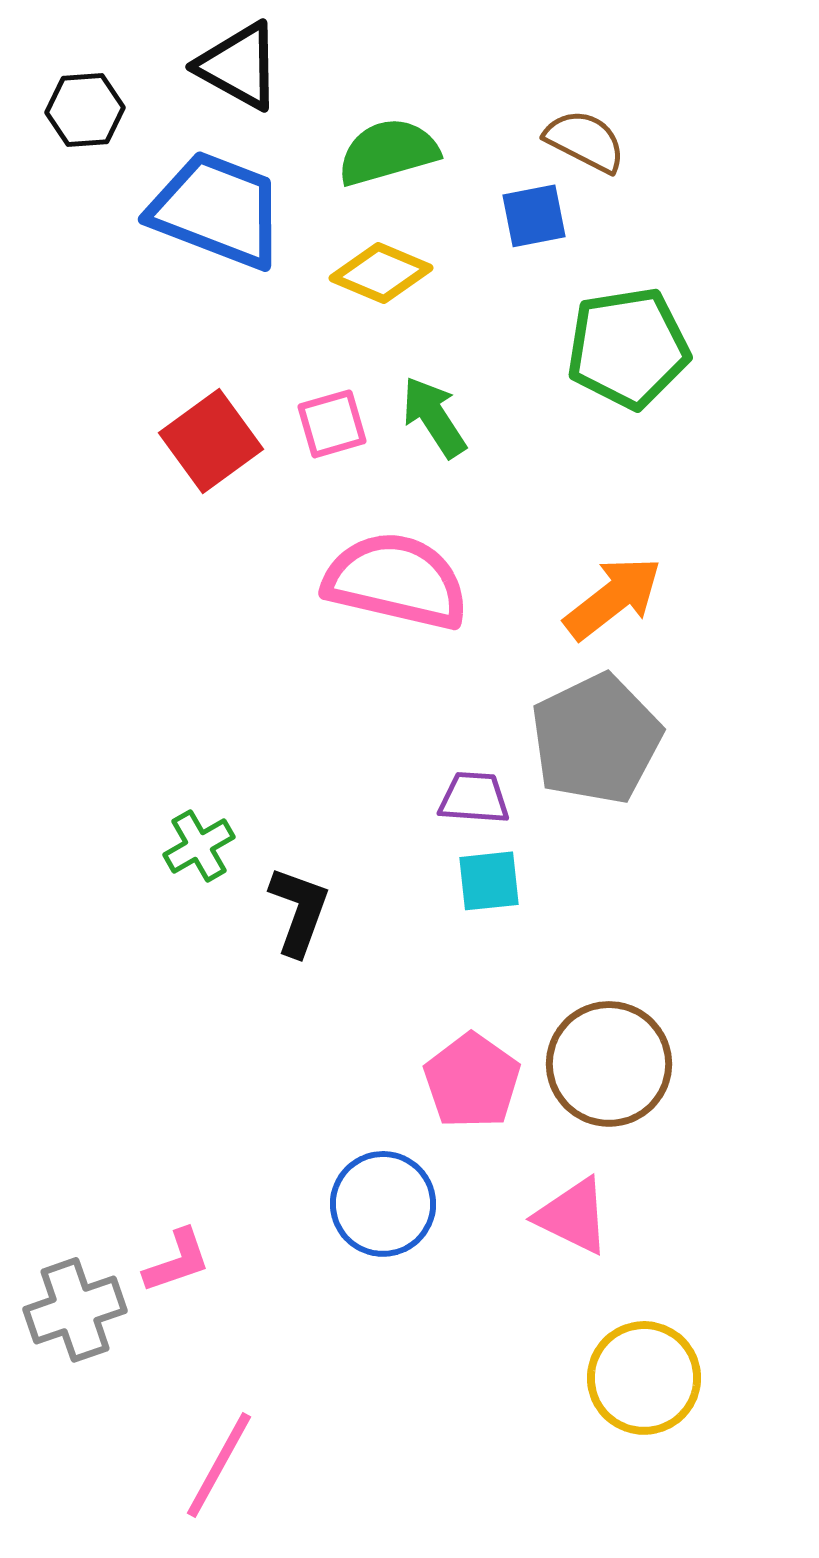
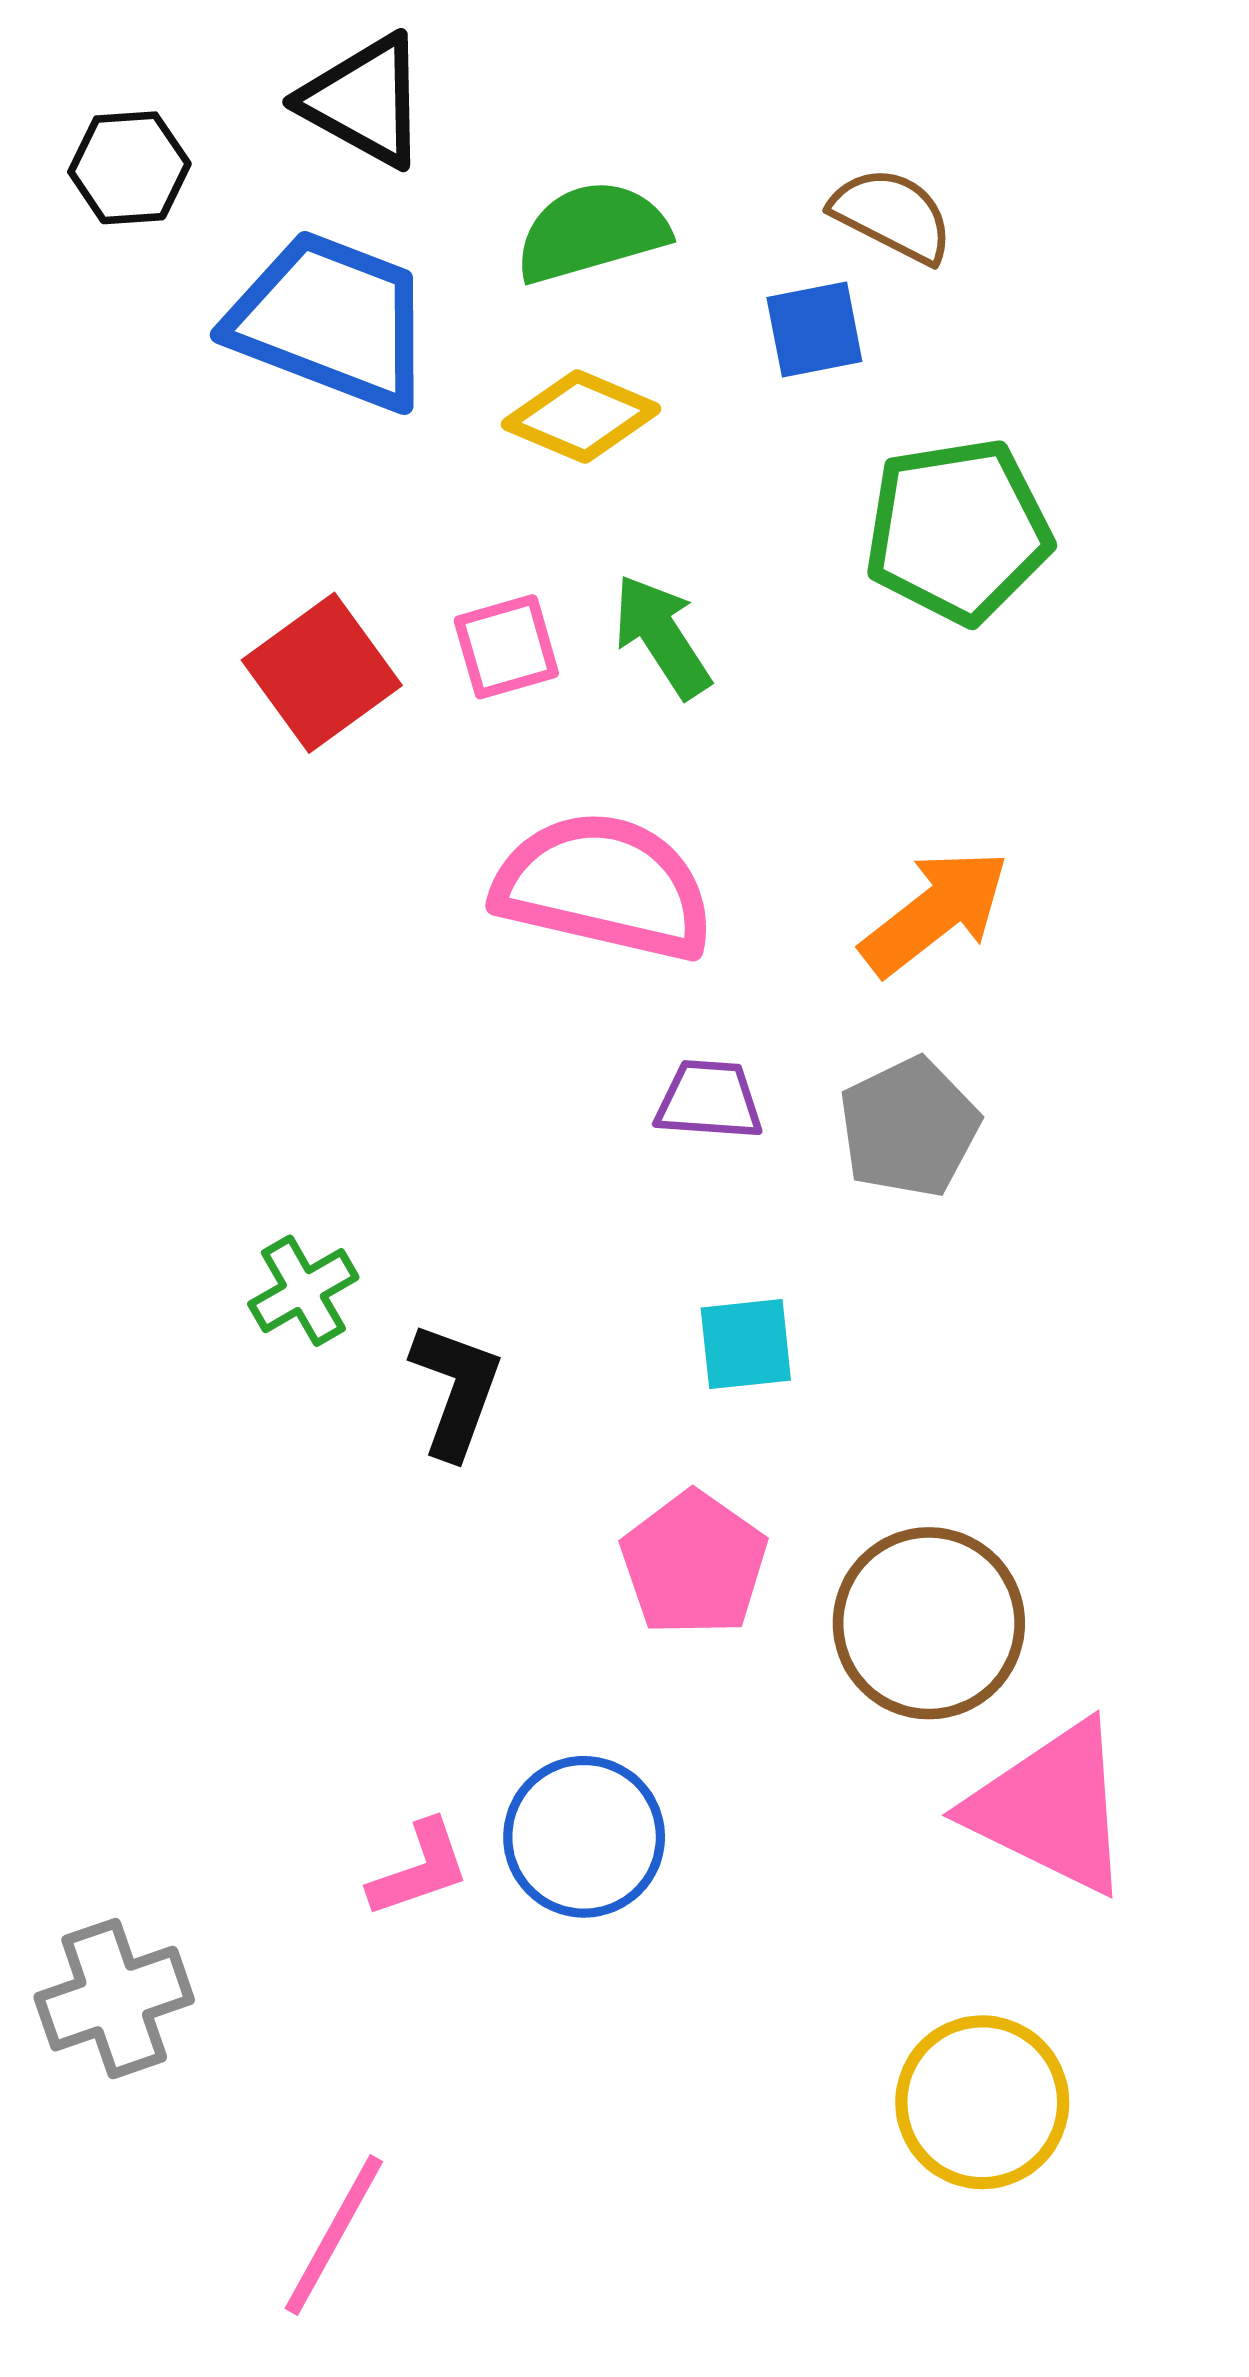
gray pentagon: (596, 739) -> (909, 1127), size x0.7
purple trapezoid: (474, 798) -> (709, 1100), moved
pink pentagon: (472, 1081) -> (694, 1564), moved
pink triangle: (573, 1216) -> (1051, 1808), moved, size x1.5
pink L-shape: (177, 1261) -> (419, 1869), moved

